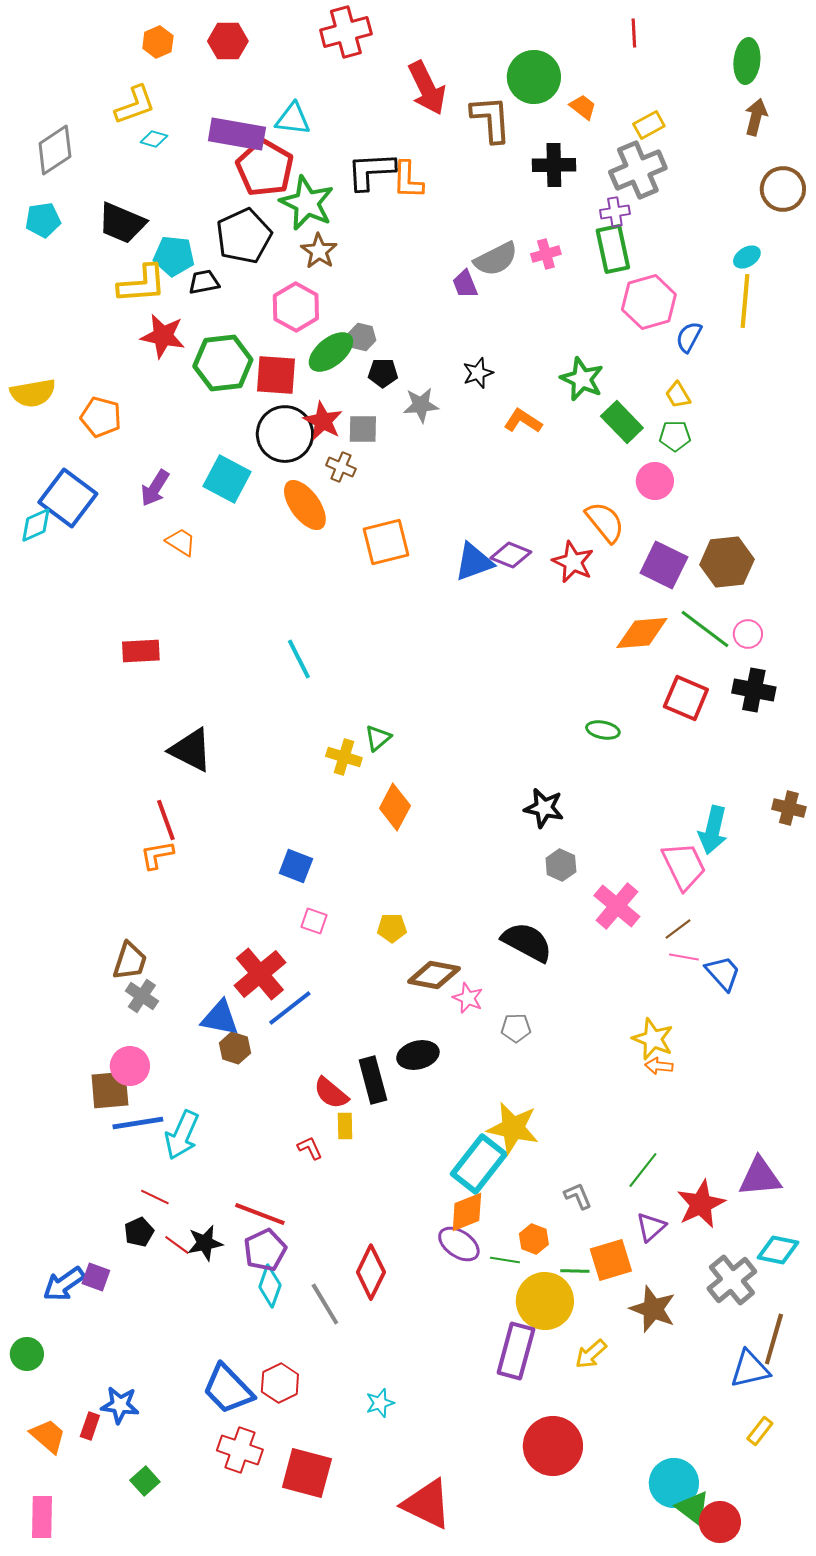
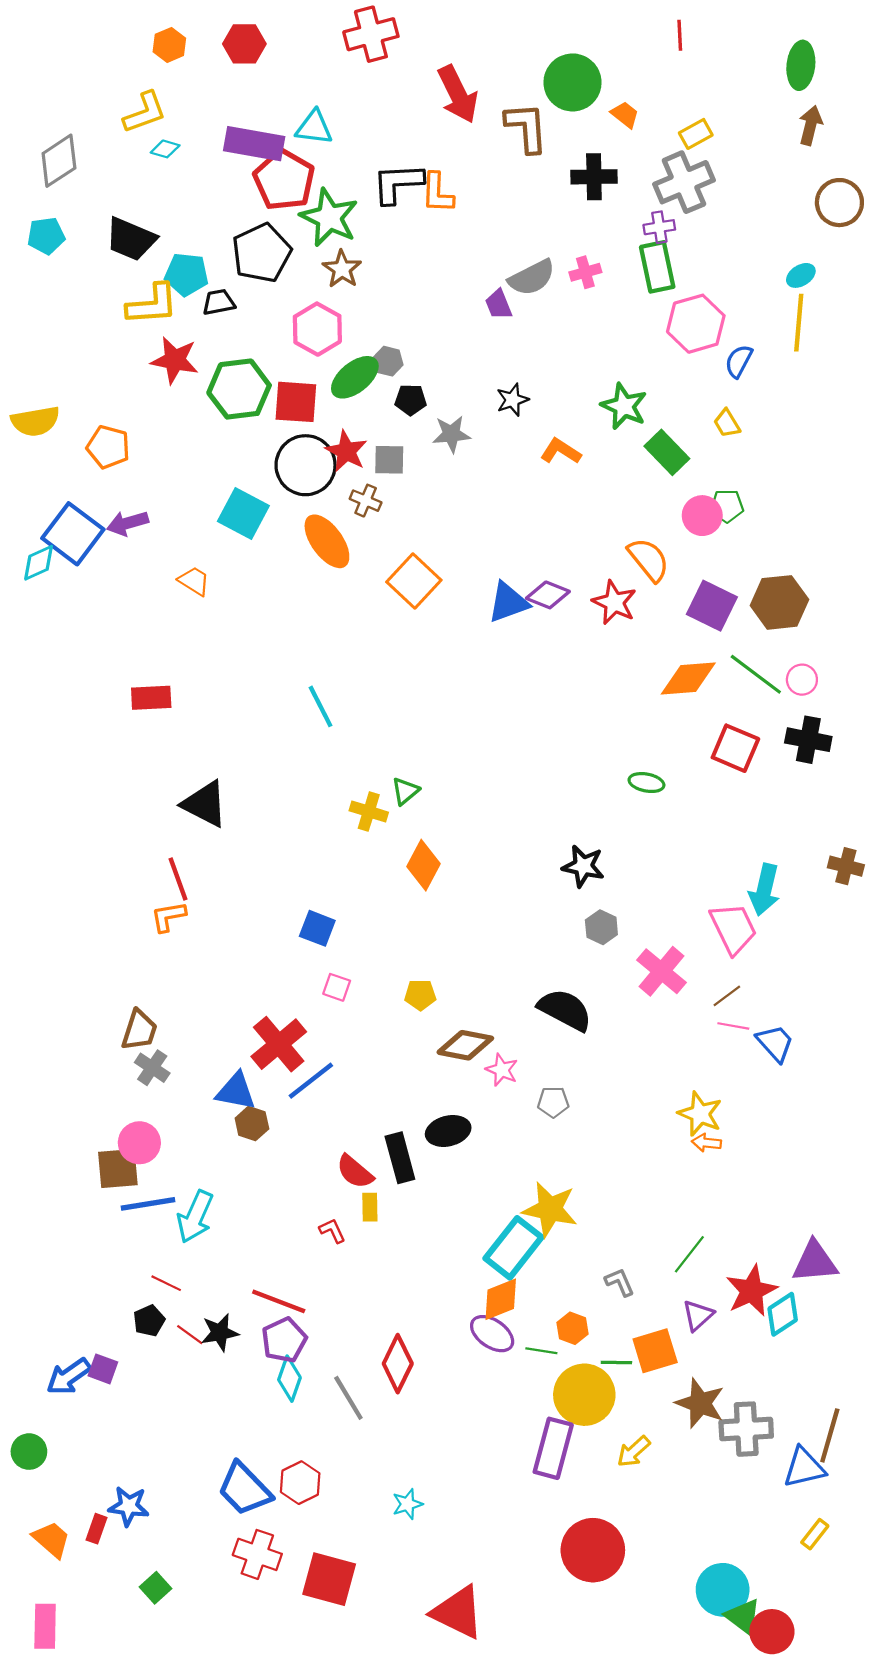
green pentagon: (675, 436) -> (727, 506), moved
purple arrow: (155, 488) -> (128, 523), moved, turned 42
orange square: (386, 542) -> (414, 581), turned -33
cyan diamond: (778, 1250) -> (783, 1314), moved, turned -45
gray cross: (732, 1280) -> (746, 1429), moved, turned 36

